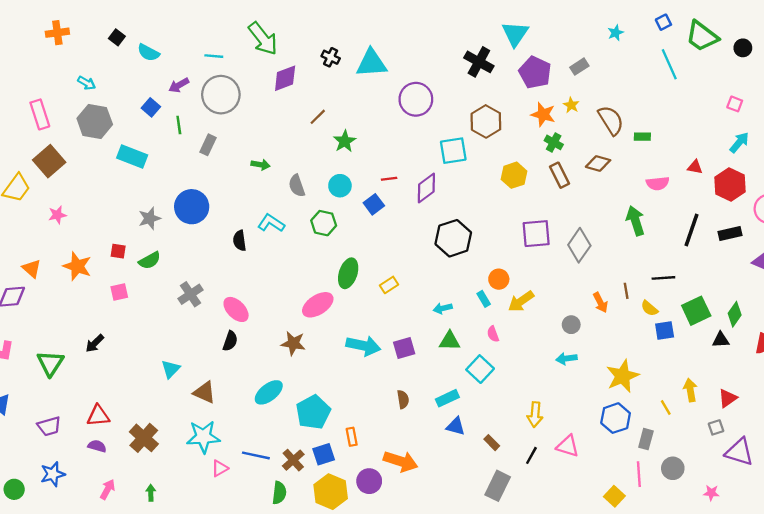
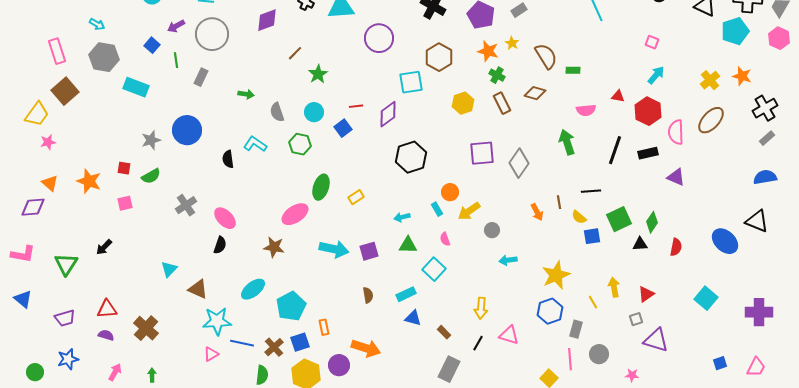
pink star: (57, 215) -> (48, 142), moved
gray circle: (571, 325) -> (492, 230), moved
cyan star: (203, 437) -> (217, 321), moved

